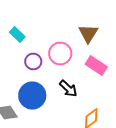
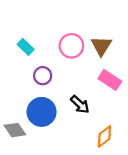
pink circle: (60, 54) -> (71, 46), moved

